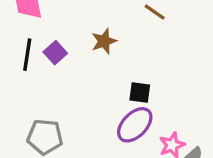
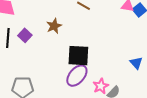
black square: (140, 93) -> (78, 56), size x1.6

